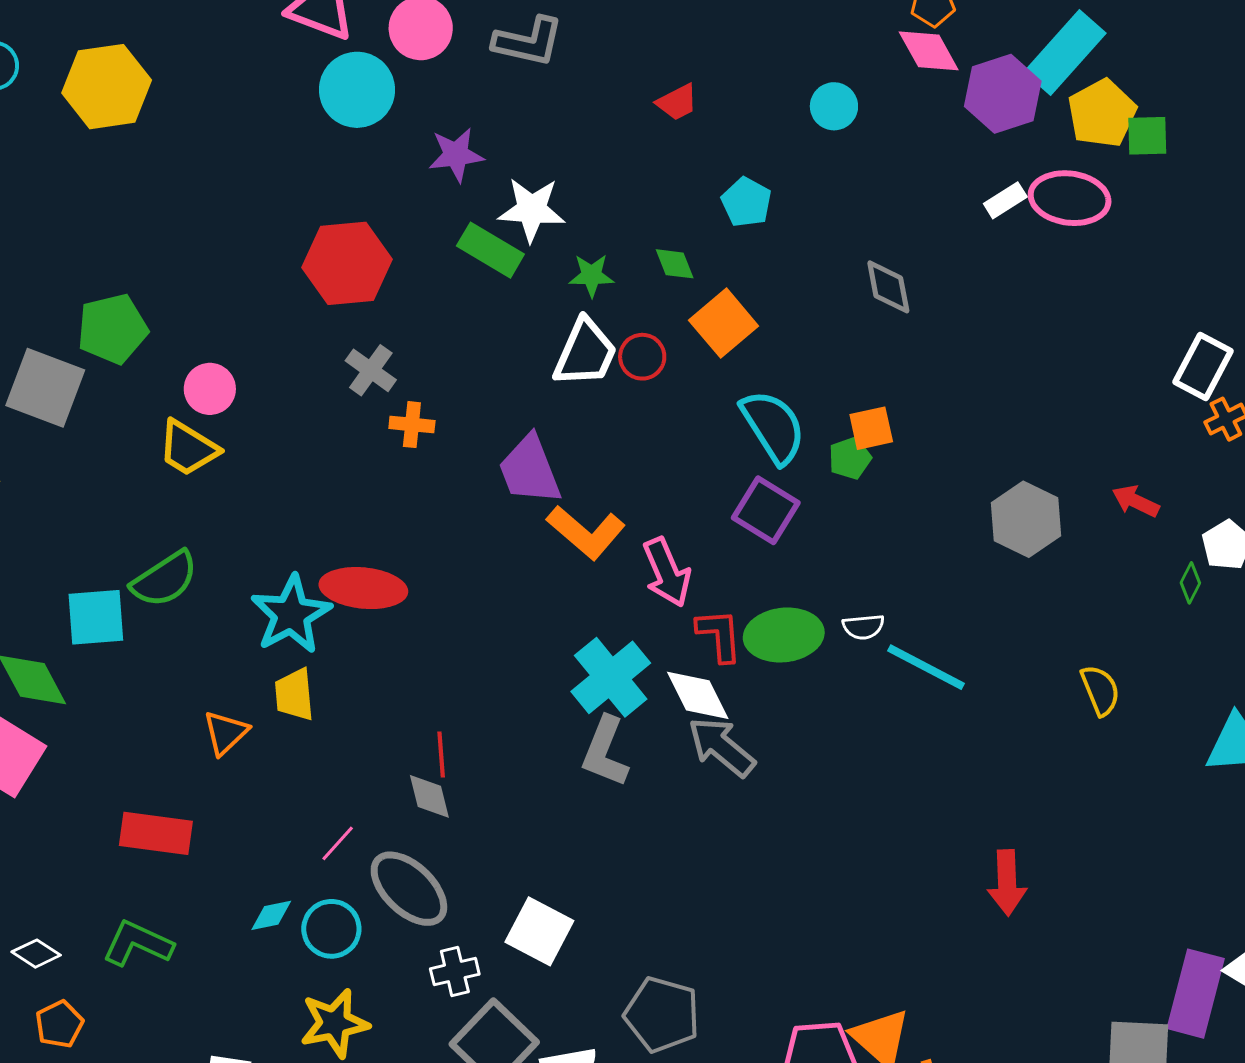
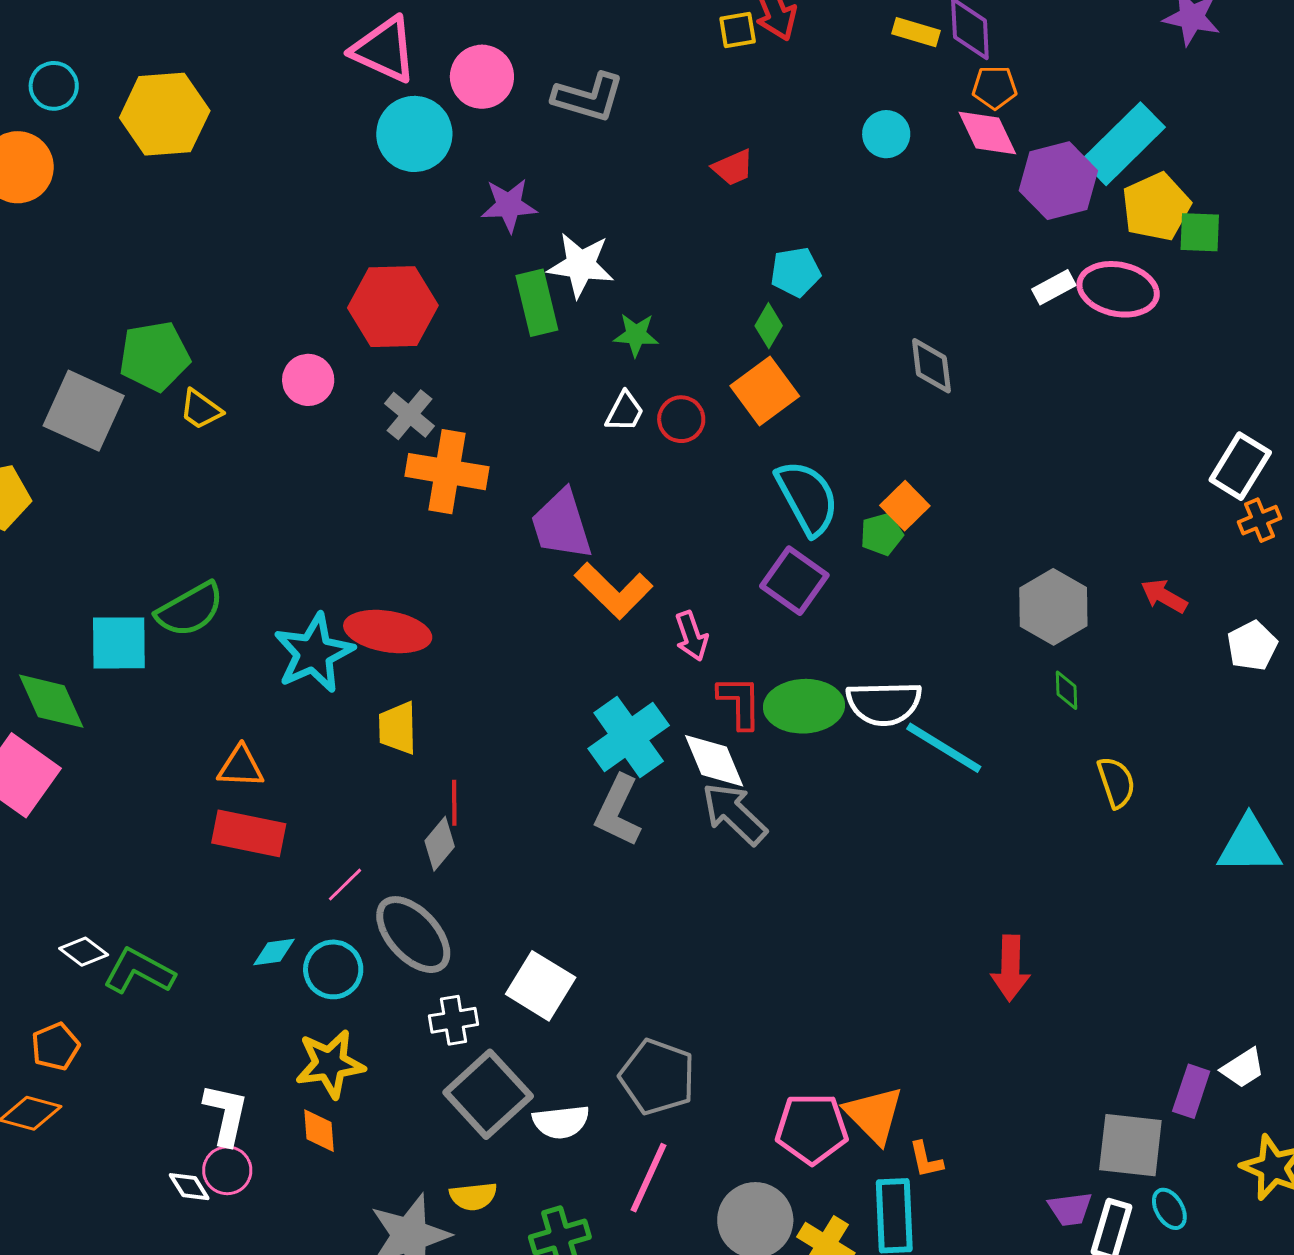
cyan circle: (834, 106) -> (886, 134), moved
cyan pentagon: (746, 202) -> (795, 272), turned 30
green rectangle: (490, 250) -> (537, 303), turned 42
green diamond: (675, 264) -> (769, 326), moved, turned 48
white trapezoid: (585, 353) -> (625, 412), size x0.6
pink circle: (210, 389) -> (308, 380), moved
orange cross: (412, 425) -> (447, 472), size x1.8
orange square: (871, 428) -> (905, 506), turned -36
yellow trapezoid: (188, 448) -> (201, 410), moved, size x0.7
pink arrow: (667, 572) -> (692, 636), size x0.7
green diamond: (1190, 583) -> (1067, 690), moved, turned -33
white semicircle: (863, 627) -> (884, 703), size x1.8
yellow trapezoid: (294, 695) -> (398, 728), moved
orange triangle: (226, 733) -> (241, 767), turned 42
gray diamond: (429, 796) -> (440, 844), turned 50
red rectangle: (156, 833) -> (249, 833), moved
white diamond: (36, 954) -> (84, 952), moved
purple rectangle: (1196, 994) -> (1191, 1091), size x0.6

